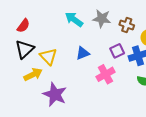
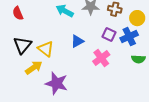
red semicircle: (23, 26) -> (18, 13), moved, turned 128
purple square: (117, 51) -> (109, 35), turned -32

